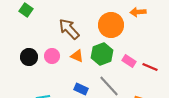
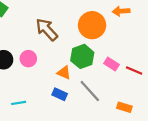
orange triangle: (77, 56) -> (64, 73), moved

